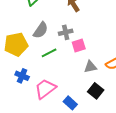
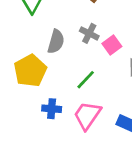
gray cross: (66, 32) -> (89, 33), turned -32
green line: (49, 53) -> (86, 80), moved

